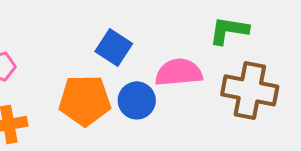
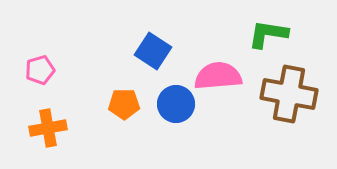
orange pentagon: (85, 100) -> (124, 104), size x0.6

